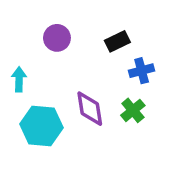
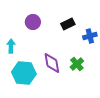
blue cross: (142, 71) -> (90, 36), moved

